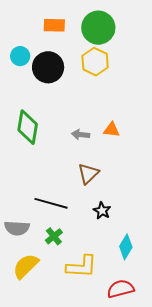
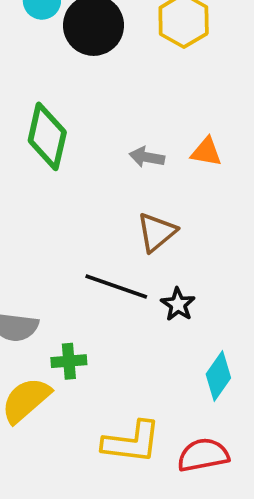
black line: (51, 203) -> (116, 286), moved
green cross: (54, 236) -> (69, 361), moved, turned 30
yellow L-shape: (82, 267) -> (132, 442), moved

